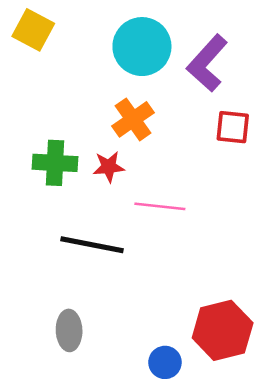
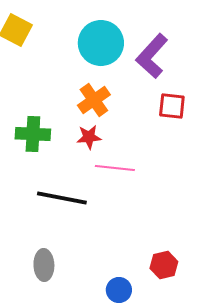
red star: (109, 167) -> (89, 137), moved
red hexagon: (223, 330) -> (164, 265), size x0.6

